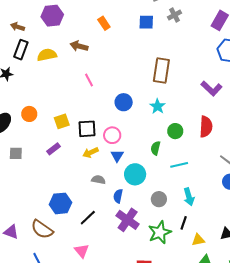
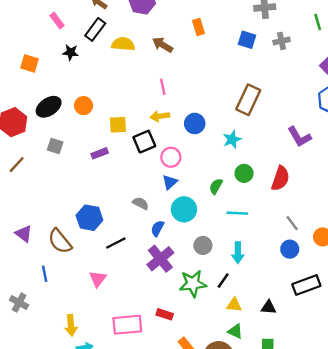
black square: (87, 129) -> (144, 142), turned -36
yellow arrow: (90, 153) -> (160, 116), moved

